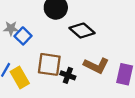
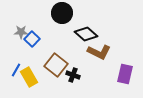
brown square: (49, 64) -> (56, 65), turned 30
brown L-shape: (96, 65) -> (99, 52), moved

